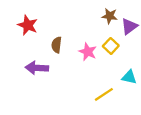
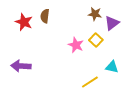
brown semicircle: (57, 45) -> (45, 16), moved
purple arrow: (37, 68) -> (21, 66), moved

